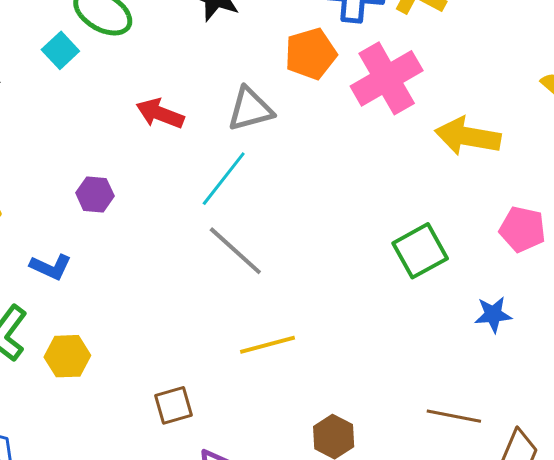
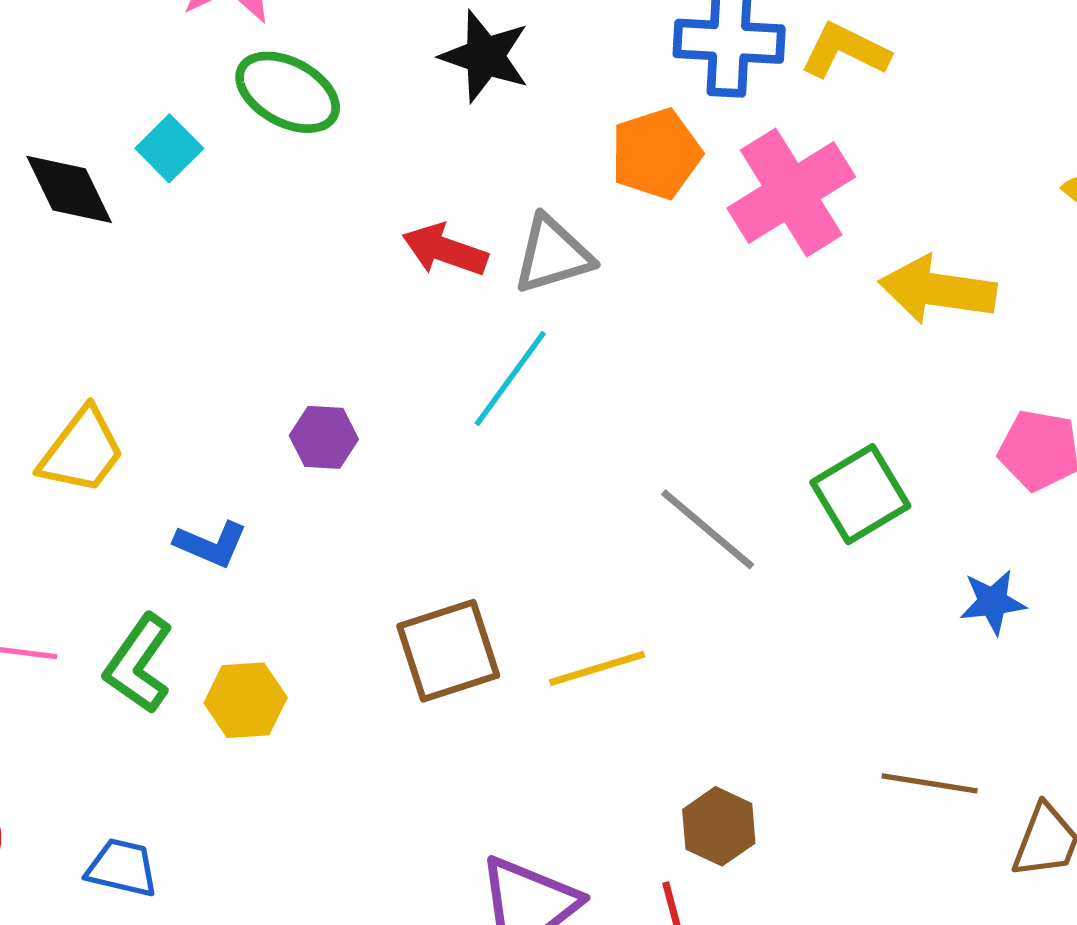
cyan square: (60, 50) -> (169, 148), moved
red arrow: (160, 114) -> (445, 250), moved
purple hexagon: (95, 194) -> (324, 437), moved
gray line: (235, 251) -> (708, 529), moved
brown square: (174, 405) -> (448, 651), moved, size x1.5

